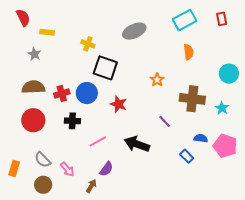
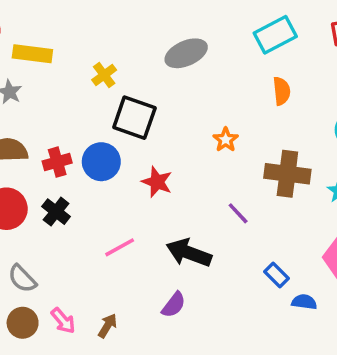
yellow rectangle: (47, 32) -> (32, 54), size x1.5
yellow cross: (88, 44) -> (104, 75), turned 32
black cross: (72, 121) -> (56, 212), moved, turned 35
blue semicircle: (201, 138) -> (304, 302), moved
pink arrow: (67, 169) -> (63, 321), moved
purple semicircle: (106, 169) -> (174, 305), moved

